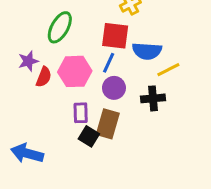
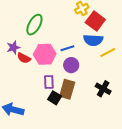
red square: (115, 36) -> (95, 21), moved, turned 30
blue line: (109, 63) -> (67, 48), turned 48
red semicircle: (44, 77) -> (24, 58), turned 96
black cross: (153, 98) -> (103, 89), moved, turned 35

